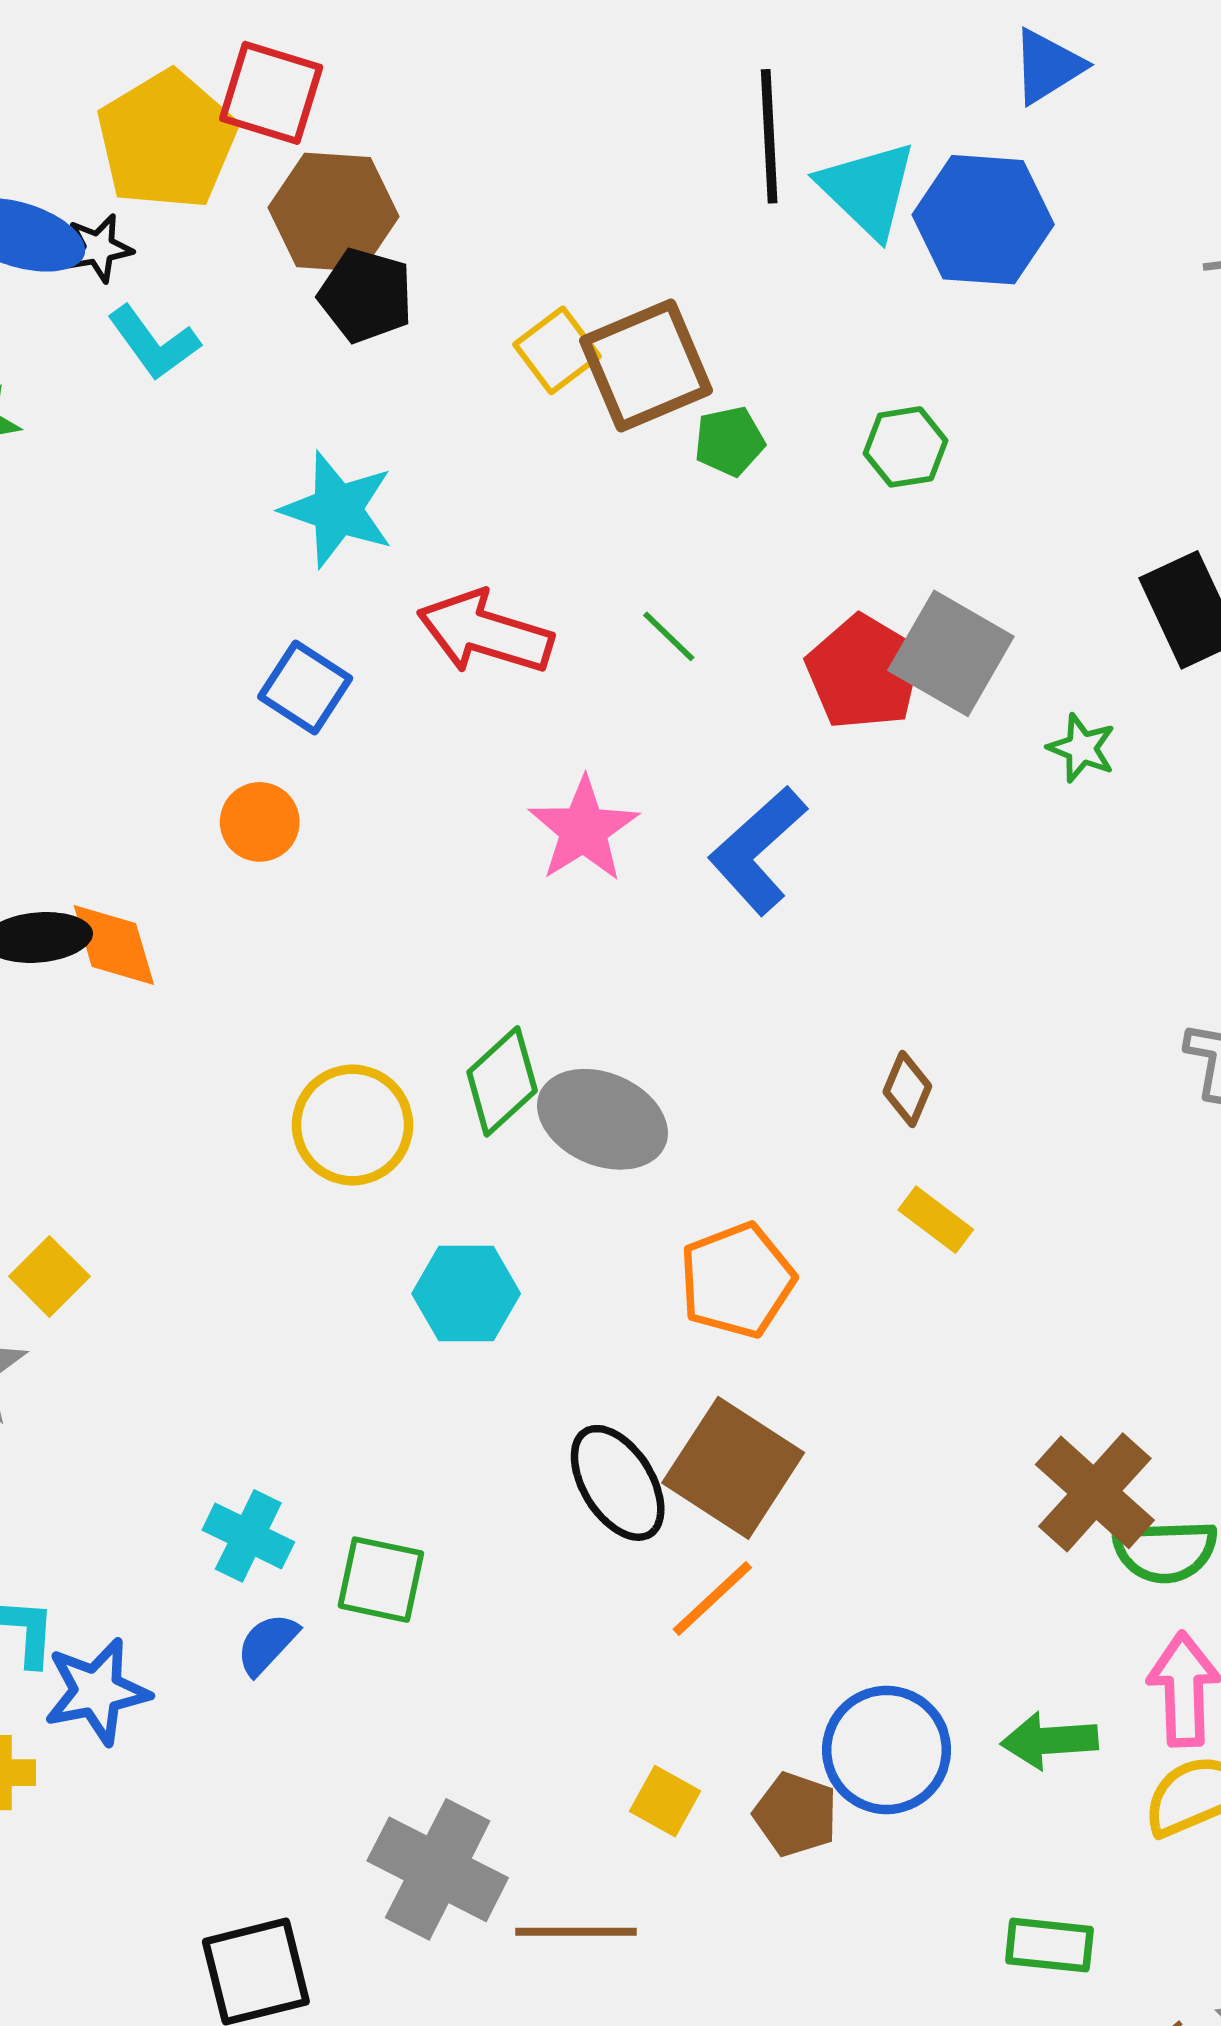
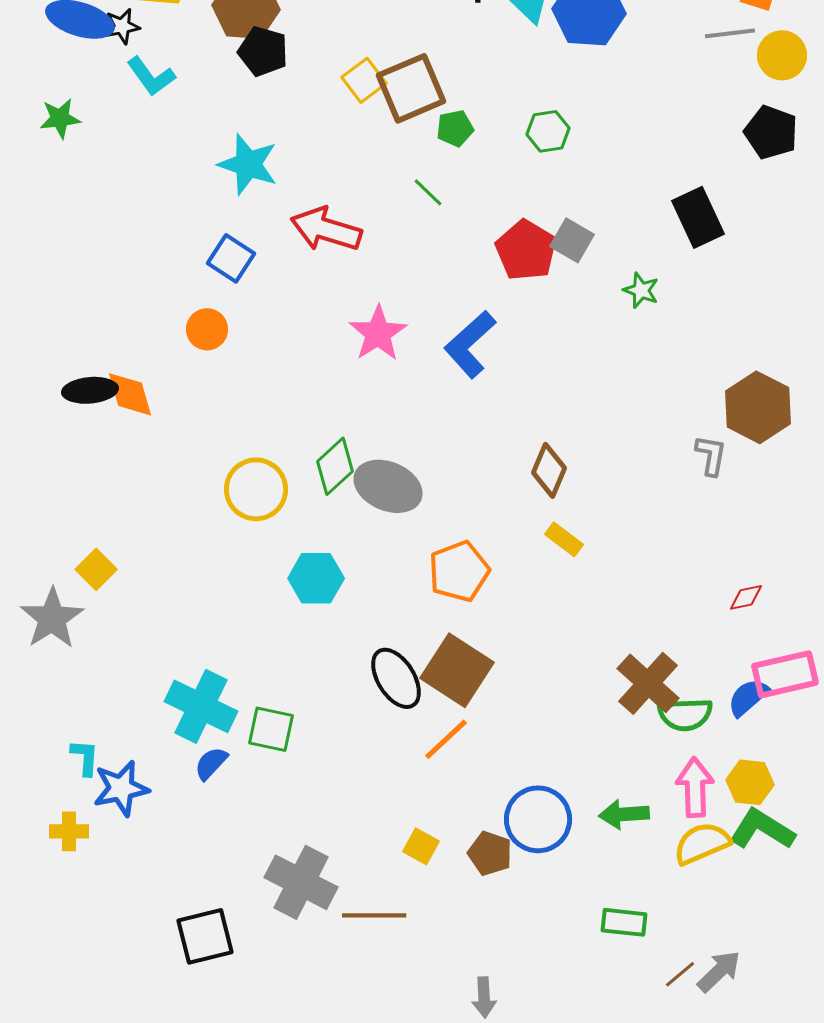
green line: (669, 636) -> (428, 192), moved
gray square: (951, 653) -> (572, 240), size x0.7
brown diamond: (907, 1089) -> (549, 470), size x1.4
cyan cross: (248, 1536) -> (201, 706), size x1.5

